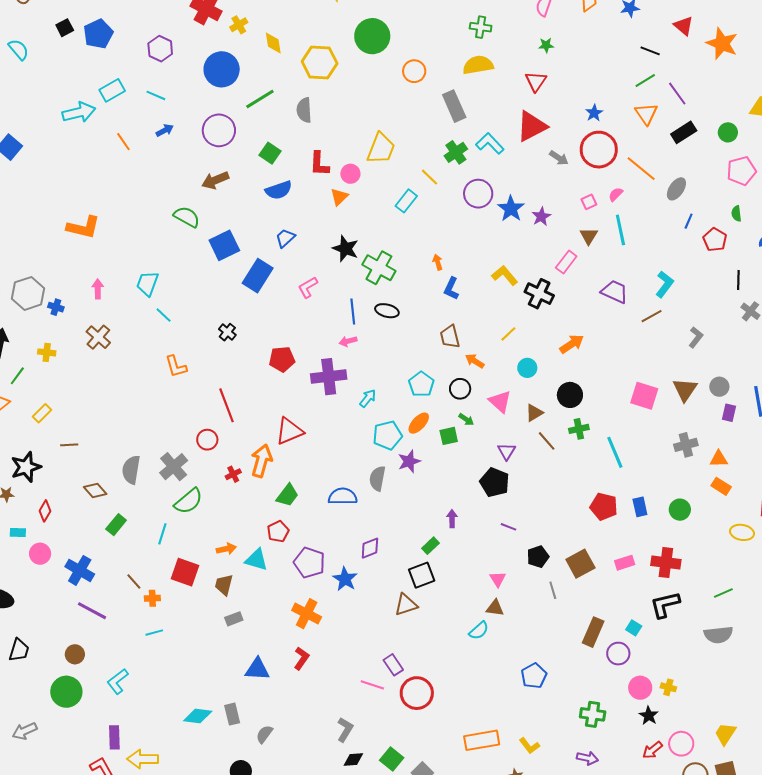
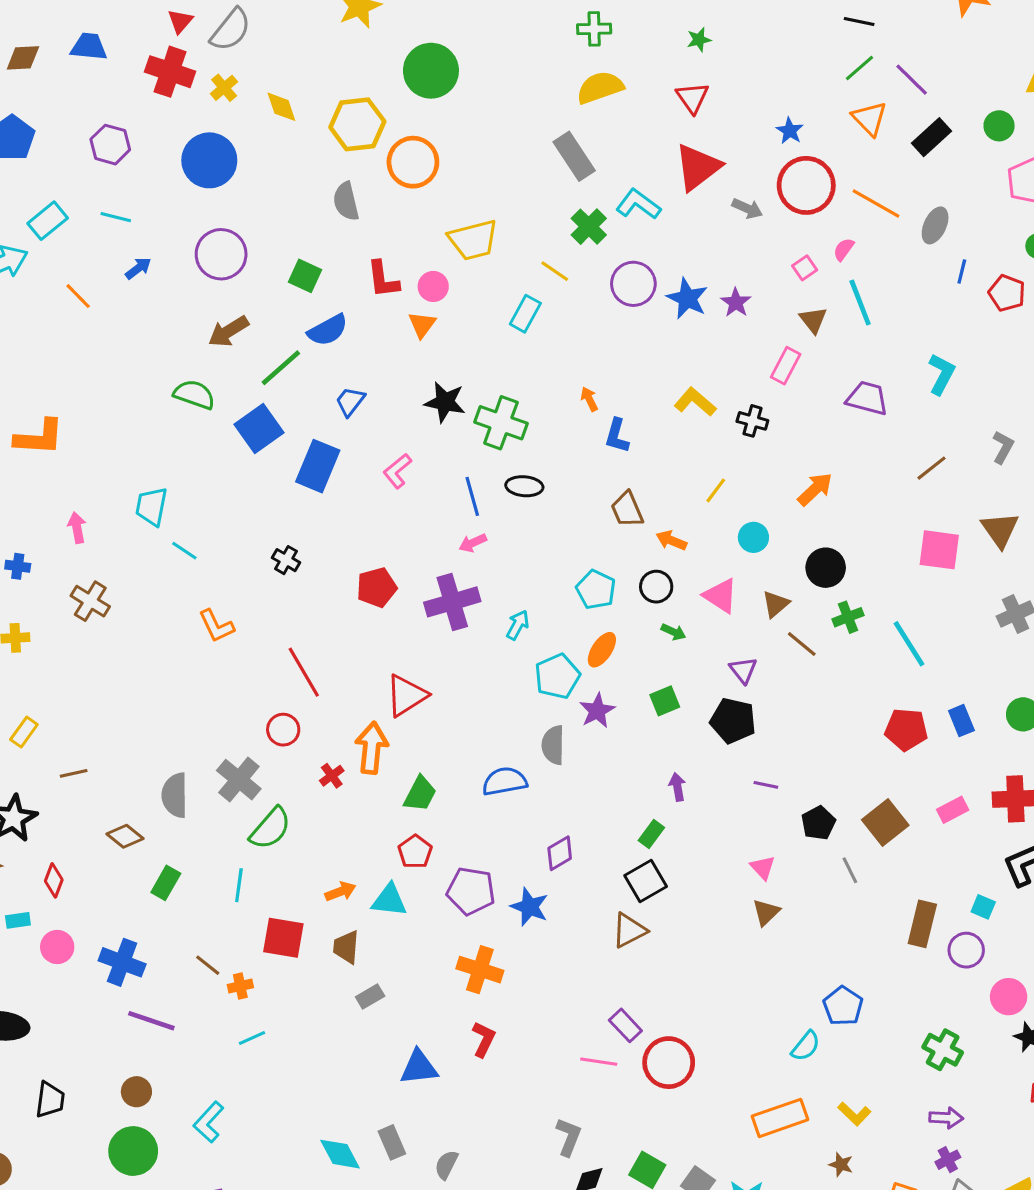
orange circle: (414, 71) -> (413, 162), moved, size x1.4
green line: (260, 99) -> (281, 368), moved
yellow trapezoid: (381, 148) -> (473, 240), turned 64
black cross: (539, 294) -> (752, 421), size x0.7
brown line: (652, 316) -> (932, 468), moved
green square: (449, 436) -> (665, 701), moved
brown triangle: (495, 608) -> (766, 912), turned -42
cyan semicircle: (479, 631) -> (806, 1046), moved
green cross: (593, 714) -> (943, 1050), turned 30
cyan diamond: (198, 716) -> (340, 1154), turned 64

